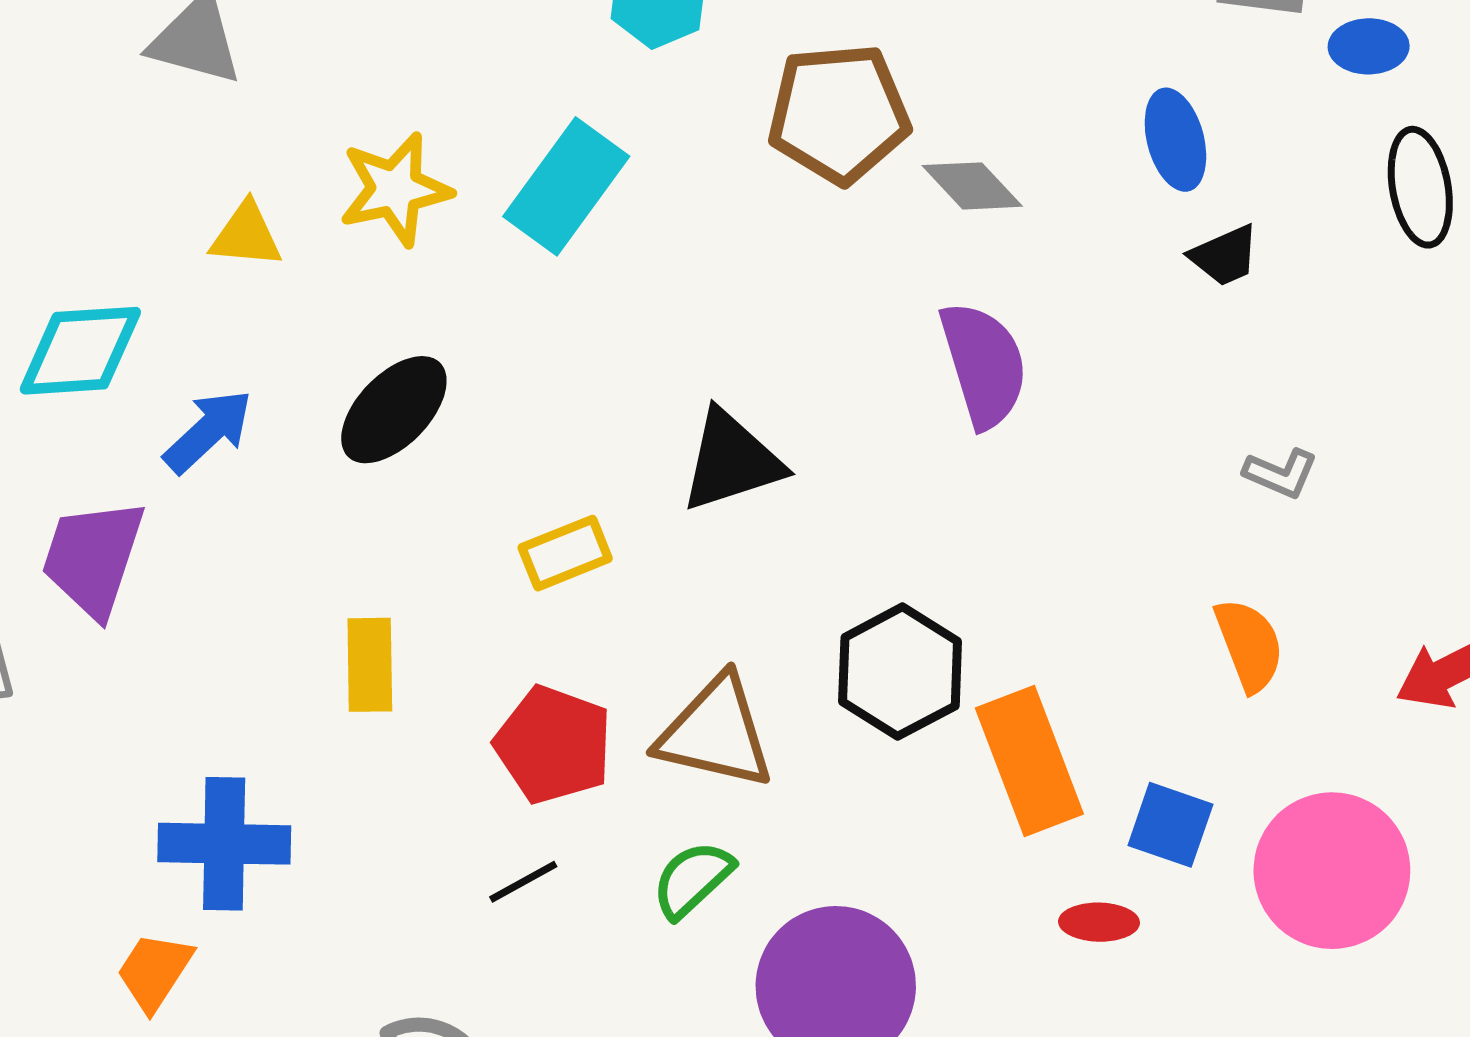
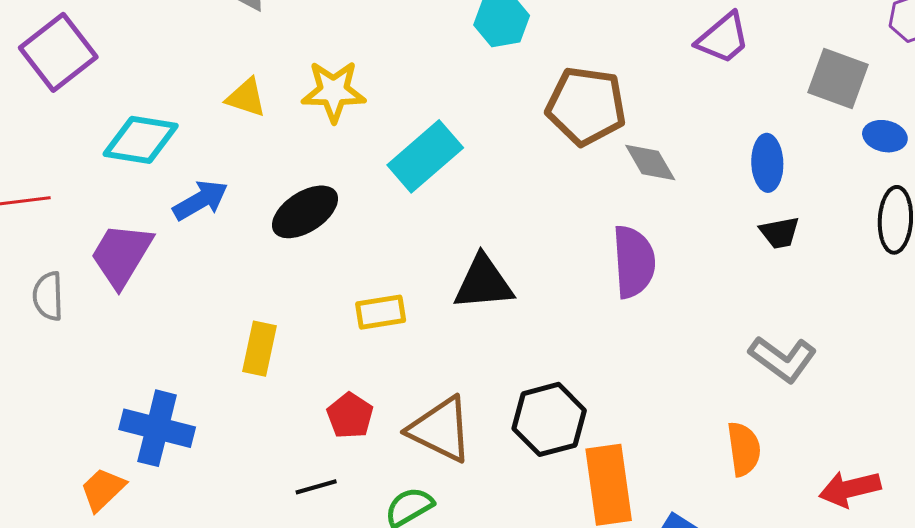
cyan rectangle: (566, 186) -> (425, 156), moved
gray L-shape: (1281, 473) -> (783, 359), size x1.6
red pentagon: (554, 745) -> (350, 416), size x0.7

